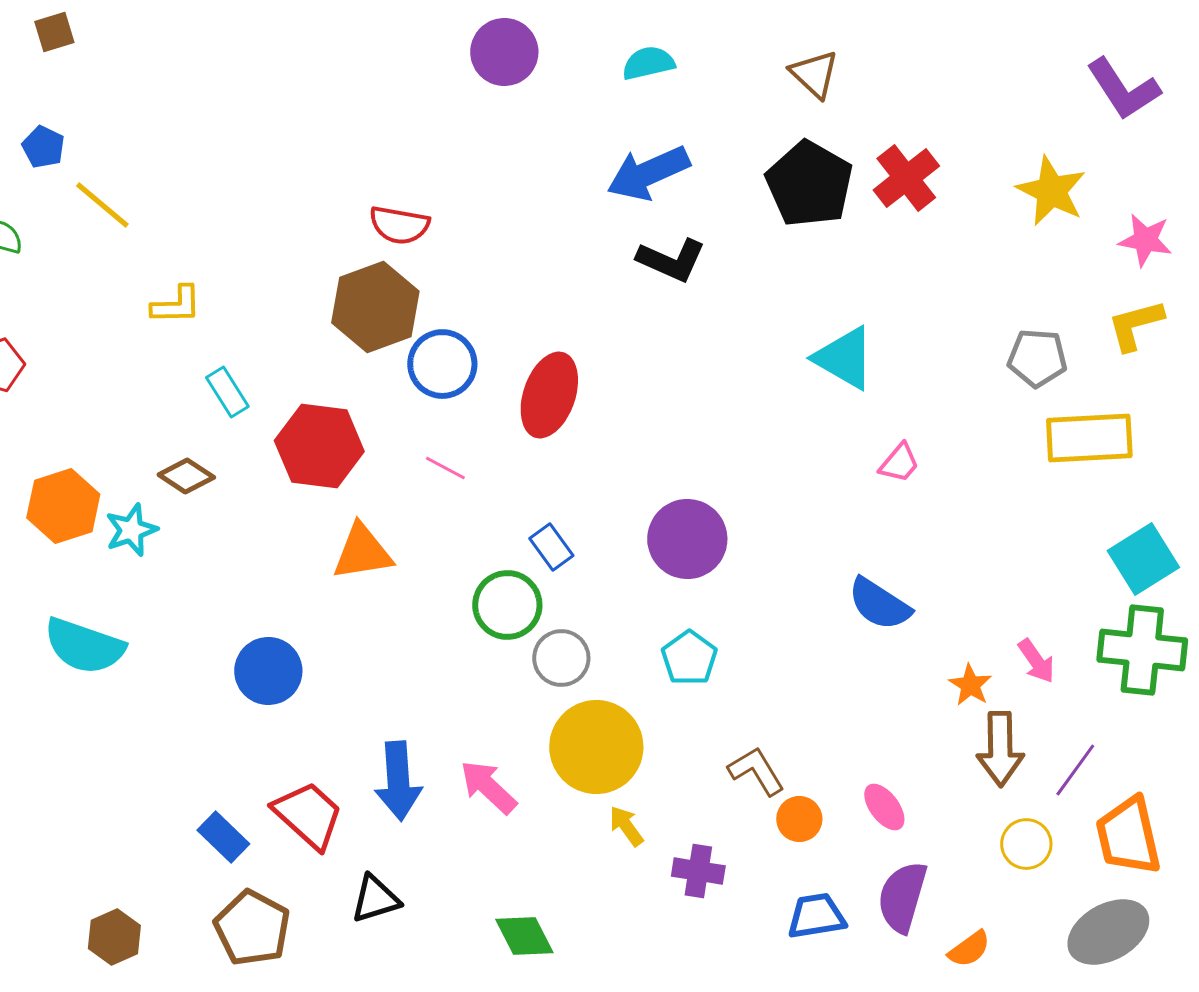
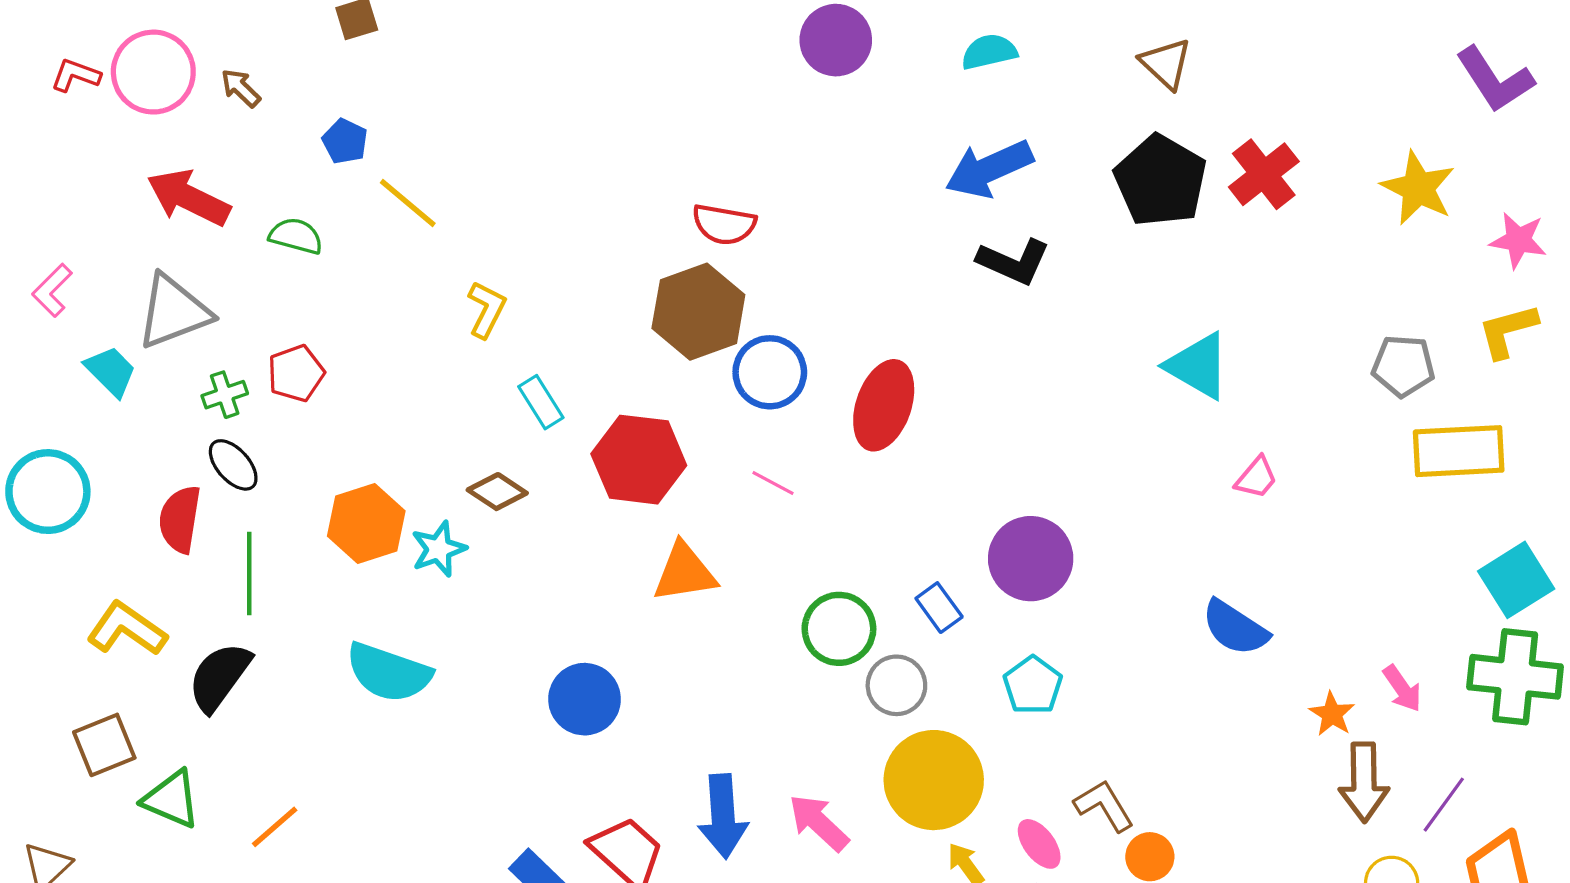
yellow L-shape: (176, 305) -> (487, 309), turned -62
blue rectangle: (551, 547) -> (939, 608), moved
pink ellipse: (884, 807) -> (1039, 844), moved

